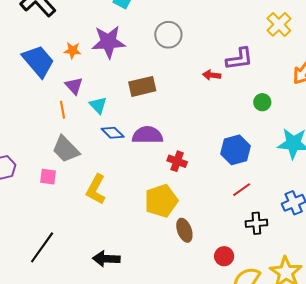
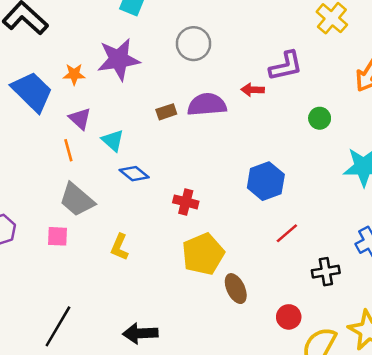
brown rectangle: (142, 86) -> (166, 112), size x0.6
purple semicircle: (148, 135) -> (207, 105), moved
blue hexagon: (235, 150) -> (266, 181), moved
red cross: (177, 161) -> (186, 202), moved
yellow L-shape: (96, 189) -> (119, 247), size x0.7
red line: (242, 190) -> (287, 233), moved

